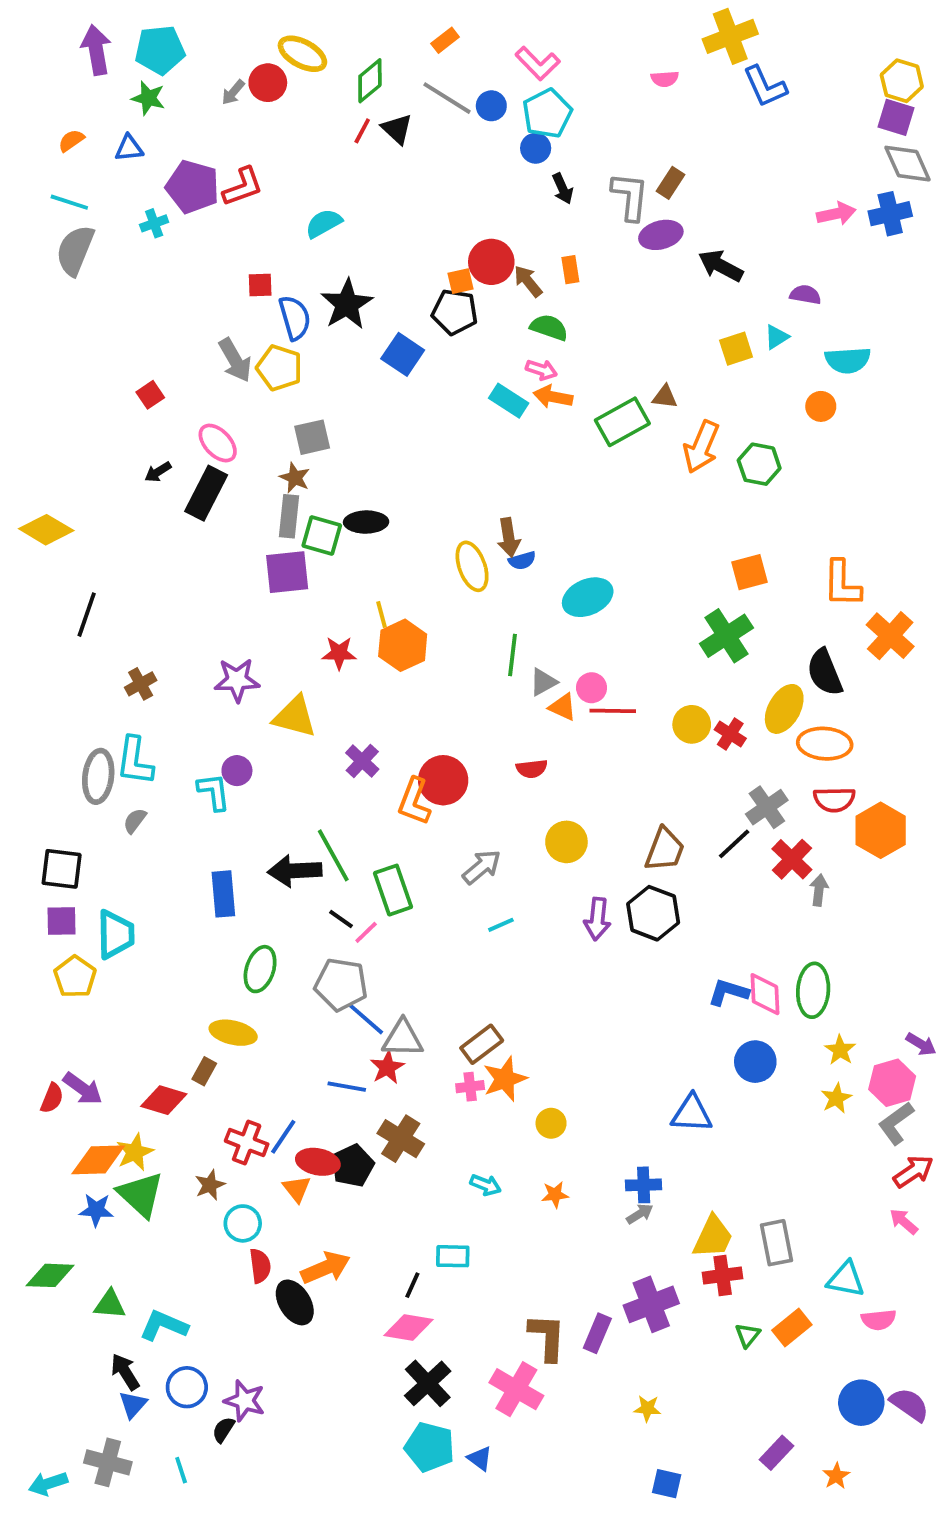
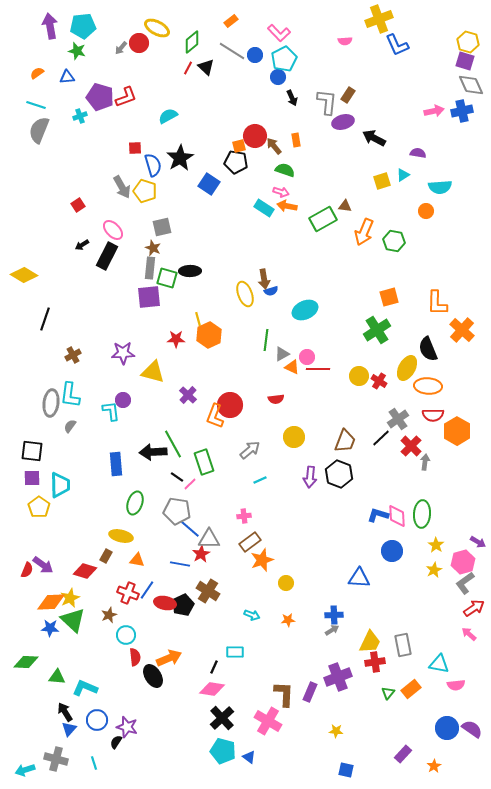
pink cross: (470, 1087) -> (244, 516), moved
orange triangle: (297, 1189) -> (137, 560), moved, turned -42

